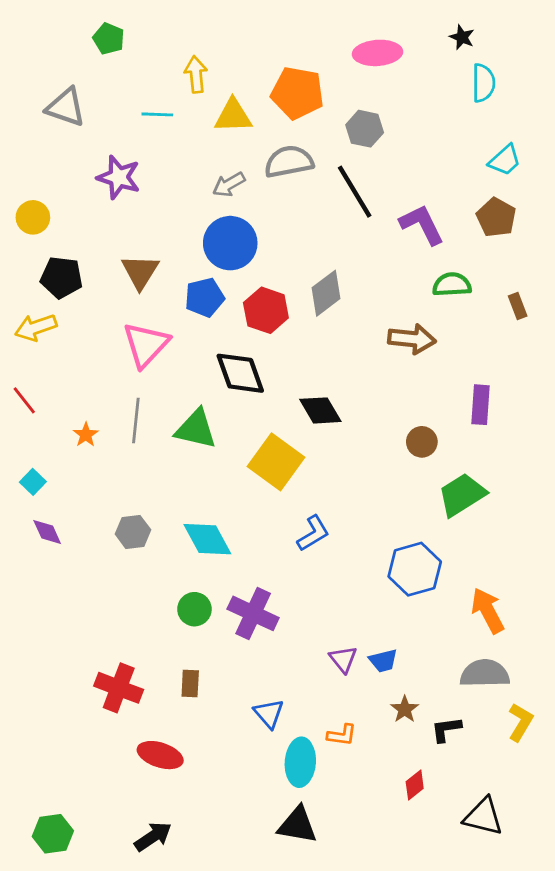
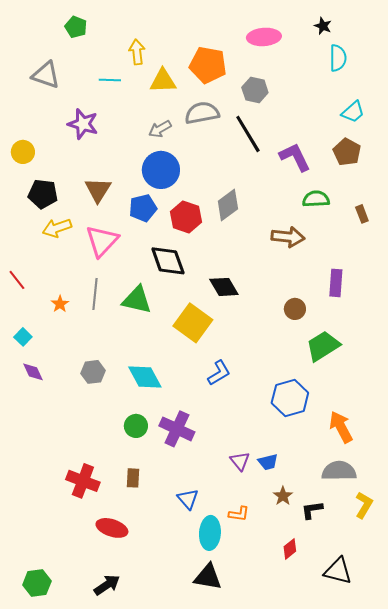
yellow arrow: (36, 327) -> (57, 228), moved

